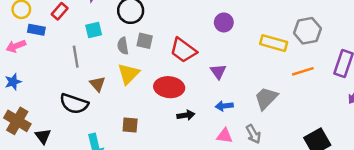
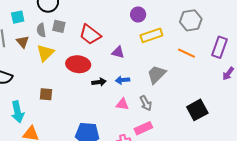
purple circle: (224, 22) -> (138, 15), moved
yellow rectangle: (274, 43) -> (151, 35), moved, turned -35
orange line: (303, 71) -> (187, 53), turned 42
purple triangle: (218, 72) -> (118, 52), turned -40
brown triangle: (97, 84) -> (23, 42), moved
black arrow: (186, 115) -> (99, 82), moved

